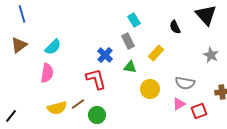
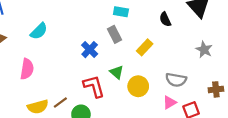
cyan rectangle: (134, 20) -> (121, 12), turned -48
cyan semicircle: (53, 47) -> (39, 31), moved
green triangle: (130, 67) -> (117, 72), moved, turned 32
red L-shape: (96, 79) -> (94, 86), moved

